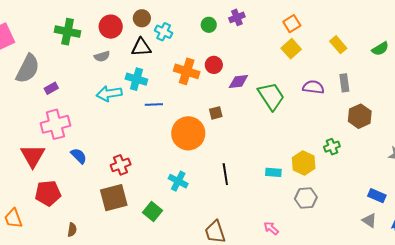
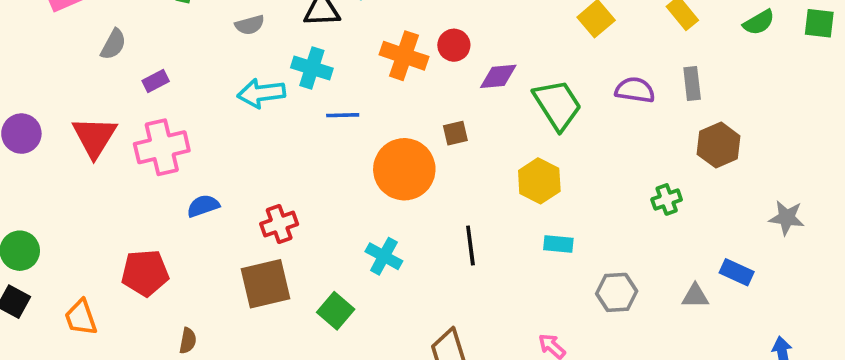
gray semicircle: (28, 69) -> (113, 44), size x0.6
red triangle: (33, 156) -> (94, 137), moved
blue semicircle: (79, 156) -> (203, 206), turned -66
yellow hexagon: (304, 163) -> (539, 181), moved
blue rectangle: (377, 196) -> (737, 272), moved
gray triangle: (369, 220) -> (695, 296), moved, turned -35

